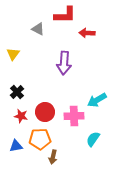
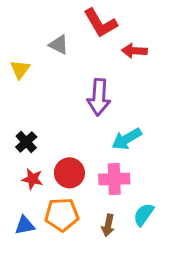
red L-shape: (65, 15) -> (100, 23), turned 60
yellow triangle: (13, 54) -> (20, 69), moved
cyan arrow: (97, 100) -> (127, 139), moved
brown arrow: (53, 157) -> (108, 225), moved

